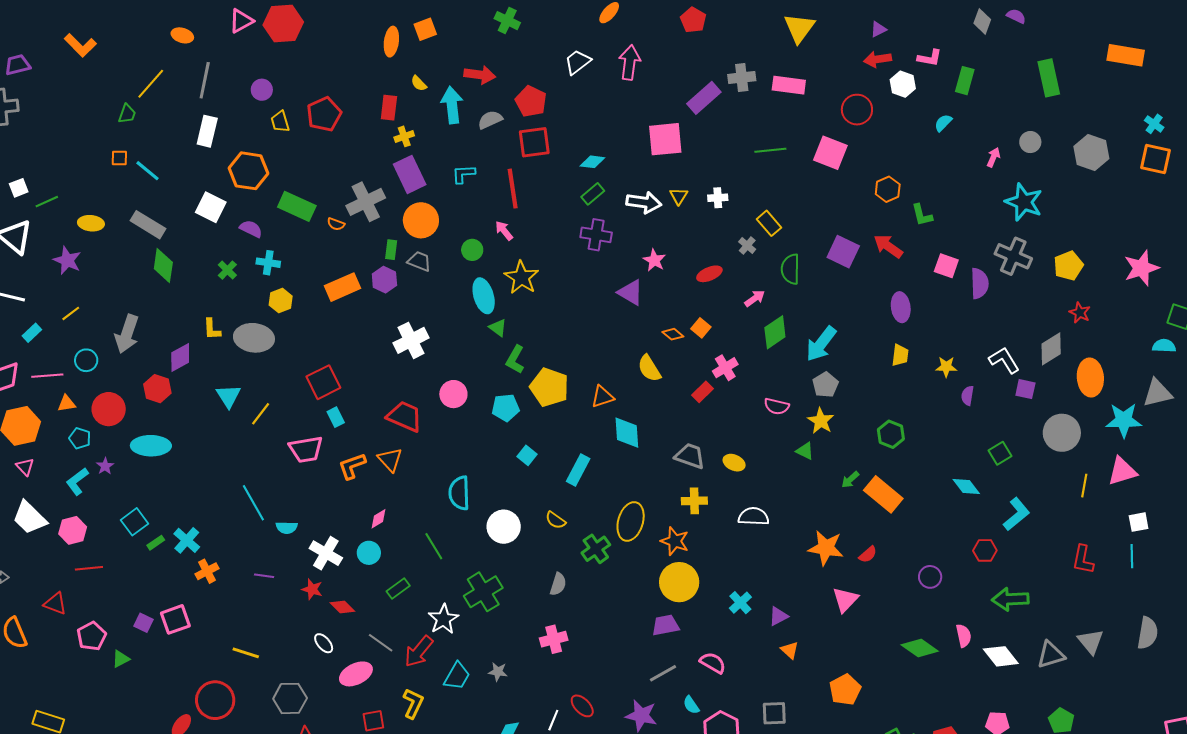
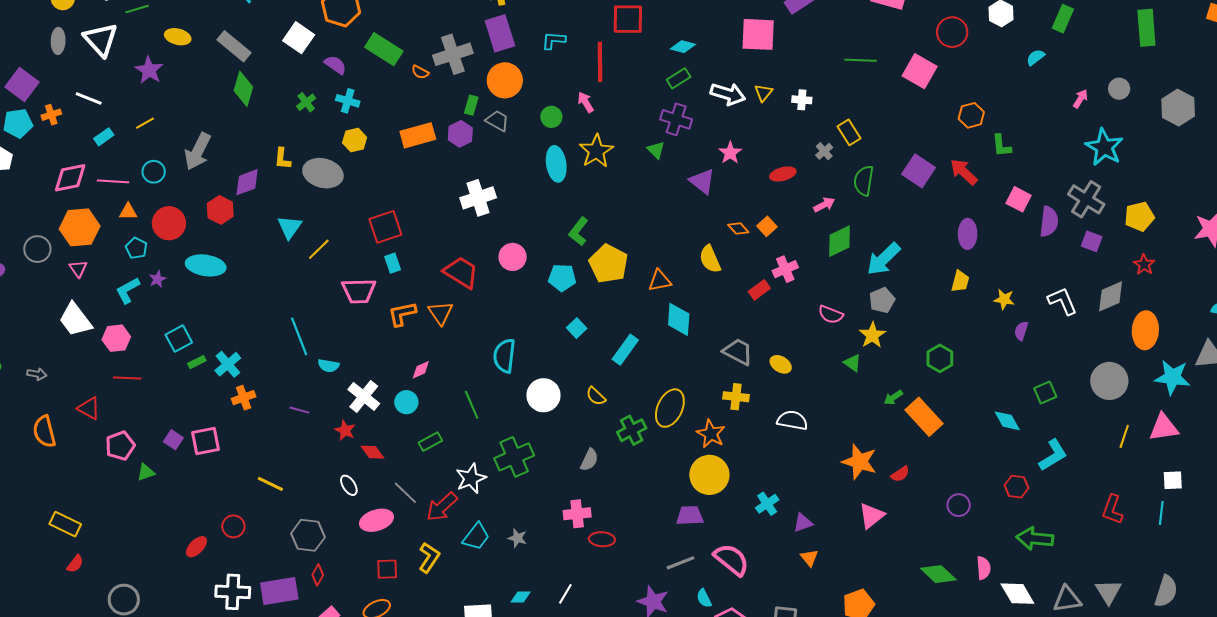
green triangle: (498, 328) -> (656, 150), moved
purple square: (1025, 389) -> (1092, 241), moved
pink semicircle: (713, 663) -> (731, 560), size x1.4
red circle: (215, 700) -> (233, 526), size x0.6
red ellipse: (582, 706) -> (602, 539), moved, turned -50

